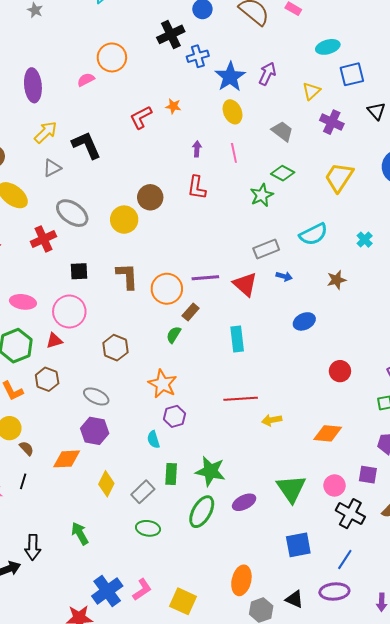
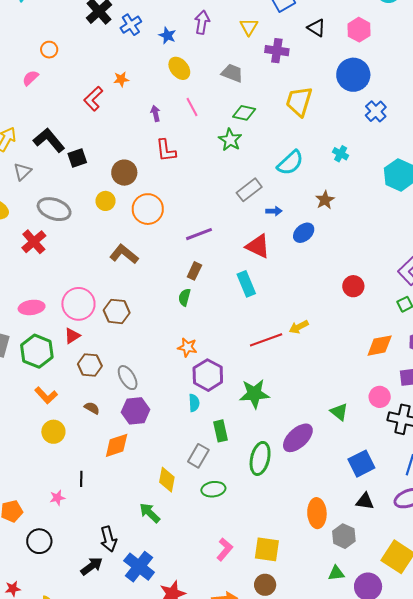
orange circle: (112, 57) -> (49, 50), size x0.6
blue star: (230, 77) -> (167, 35), size x0.6
yellow circle: (124, 220) -> (106, 201), size x0.7
black square: (79, 271) -> (77, 158), moved
brown L-shape: (127, 276) -> (124, 254), turned -32
red triangle: (245, 284) -> (258, 246), moved
orange circle: (167, 289) -> (148, 209), moved
blue ellipse: (304, 321) -> (304, 233), moved
brown hexagon: (115, 348) -> (117, 311), moved
brown hexagon: (47, 379) -> (90, 365), moved
orange star: (162, 384) -> (187, 347), size x0.7
gray ellipse: (96, 396) -> (128, 378), turned 50
purple hexagon: (174, 416) -> (208, 375), size x1.4
yellow arrow: (272, 420) -> (299, 327), moved
orange diamond: (328, 433) -> (380, 346), moved
cyan semicircle: (153, 439) -> (194, 403), turned -150
brown semicircle: (27, 448) -> (92, 408), moved
green star: (210, 471) -> (254, 394), moved
yellow diamond: (106, 484) -> (167, 480), moved
green triangle: (291, 489) -> (339, 412), size x0.6
purple ellipse: (244, 502) -> (298, 438), size x1.4
blue cross: (107, 591) -> (139, 567), moved
black triangle: (294, 599) -> (365, 501), moved

